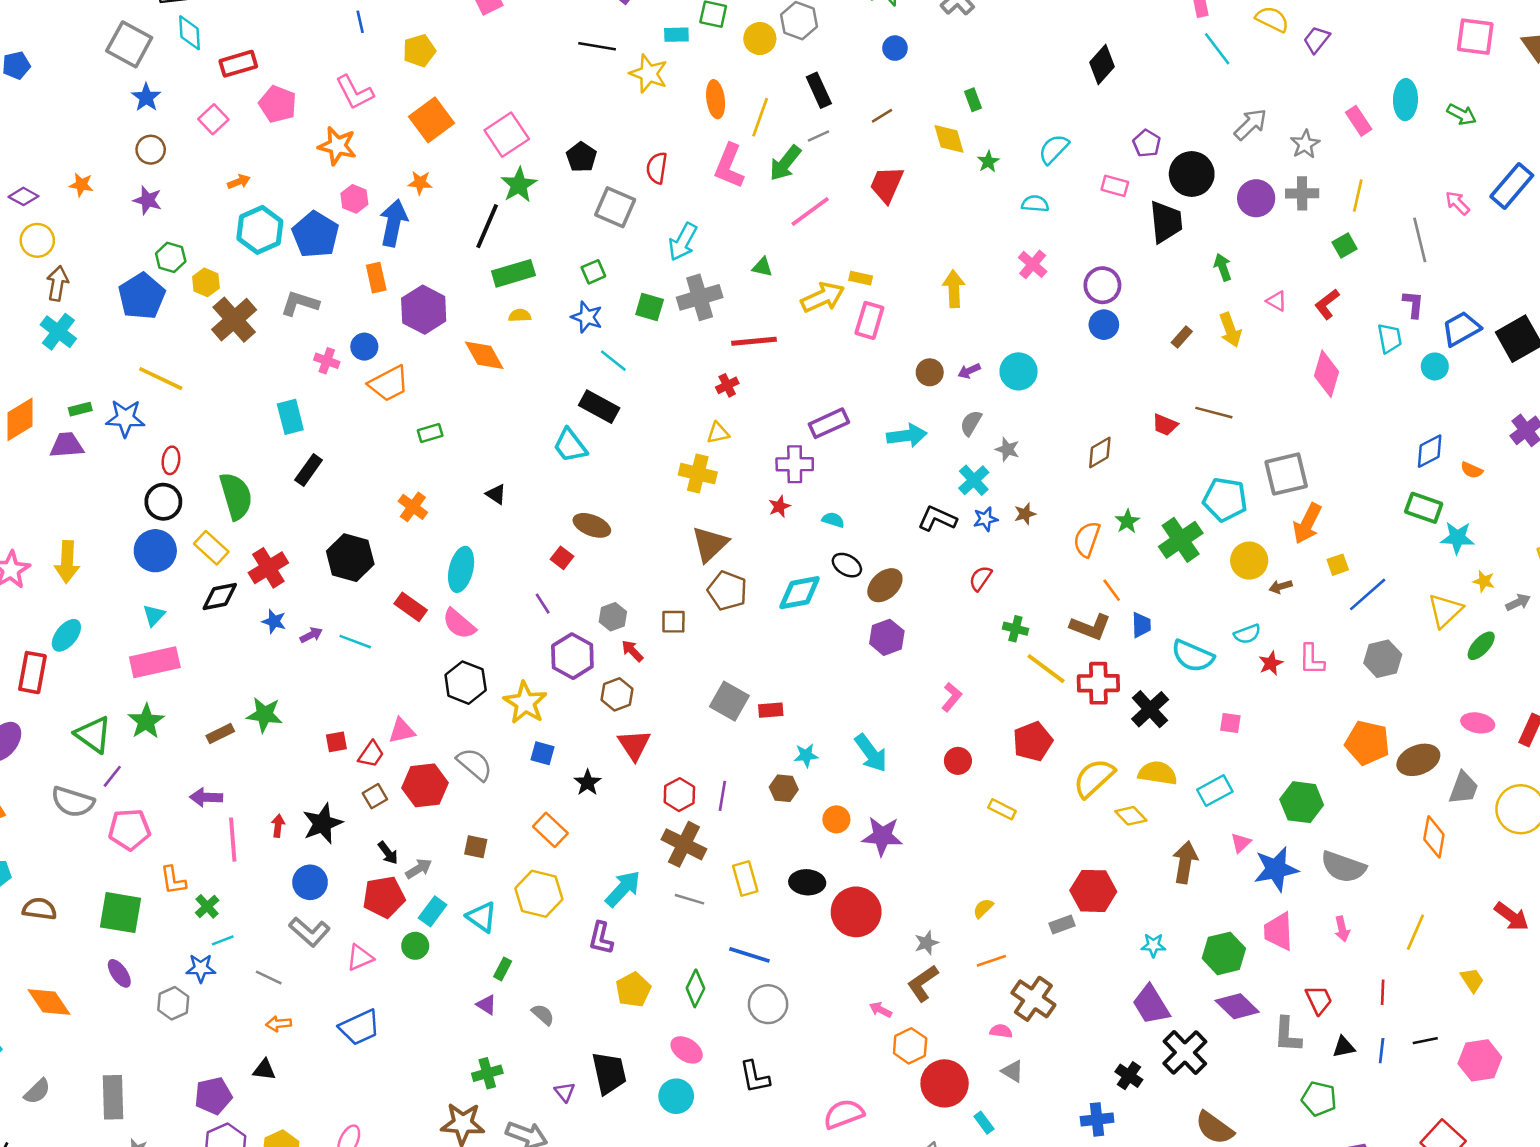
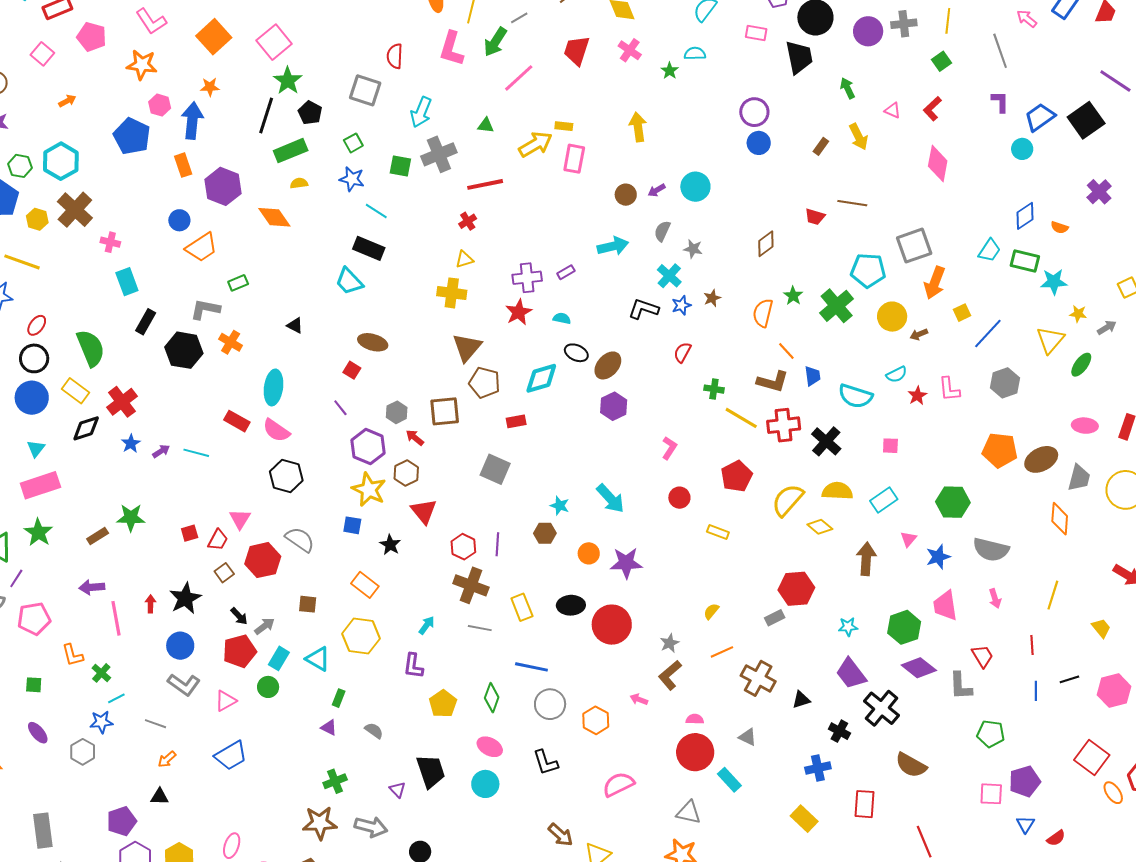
black pentagon: (581, 157) -> (310, 113), moved
green star: (988, 162) -> (670, 71), moved
cyan hexagon: (260, 230) -> (61, 161), moved
pink cross: (1033, 264) -> (630, 50), moved
yellow hexagon: (206, 282) -> (37, 219), moved
gray L-shape: (300, 303) -> (205, 309), moved
cyan trapezoid: (1390, 338) -> (989, 250), moved, turned 50
pink cross: (327, 361) -> (110, 242), moved
purple rectangle: (829, 423) -> (566, 272), moved, size x0.6
red ellipse: (171, 460) -> (37, 325), turned 35
red star: (779, 506) -> (519, 312), size x1.5
black hexagon: (350, 558) -> (184, 350), moved
blue star: (274, 621) -> (131, 444), turned 30
brown square: (673, 622) -> (445, 411), size x1.5
yellow star: (525, 703) -> (369, 490), moved
red rectangle: (771, 710) -> (516, 421), moved
pink triangle: (402, 731) -> (240, 519), turned -40
cyan star: (806, 755) -> (560, 506), turned 30
blue star: (1276, 869) -> (938, 557), size x0.7
cyan arrow: (623, 889) -> (427, 625), size x0.6
green square: (120, 913) -> (34, 685), size x0.5
orange arrow: (279, 1024) -> (167, 759), turned -30
pink semicircle: (1001, 1031) -> (695, 719), moved
orange hexagon: (910, 1046) -> (596, 720), moved
black triangle: (1344, 1047) -> (801, 700), moved
cyan rectangle: (984, 1123) -> (729, 780), size x1.4

